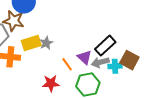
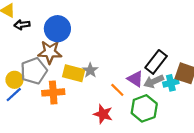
yellow rectangle: (31, 43) -> (74, 73), turned 42
red star: (51, 83) -> (103, 114), turned 30

